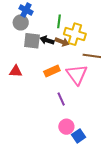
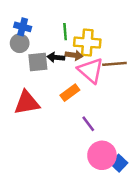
red triangle: (16, 71) -> (27, 103), size x1.6
pink triangle: (77, 74) -> (91, 70), moved
pink circle: (66, 127) -> (102, 155), size x1.5

